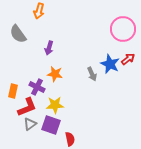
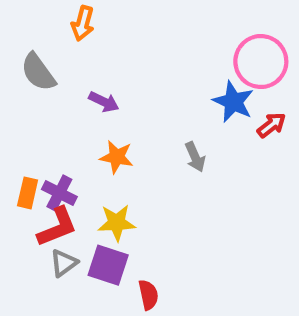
purple arrow: (49, 48) -> (104, 102), turned -80
blue star: (110, 64) -> (233, 102), moved
purple cross: (37, 87) -> (59, 193), moved

